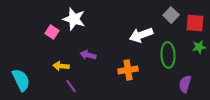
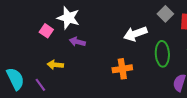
purple arrow: (88, 55) -> (77, 42), moved
purple line: (71, 86) -> (40, 85), moved

